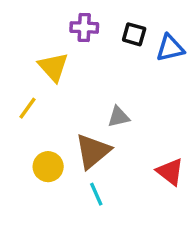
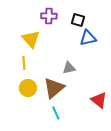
blue triangle: (170, 48) -> (88, 38), moved
yellow line: (27, 108) -> (24, 63), moved, turned -40
yellow circle: (48, 167) -> (28, 88), moved

